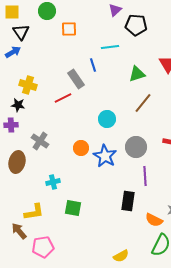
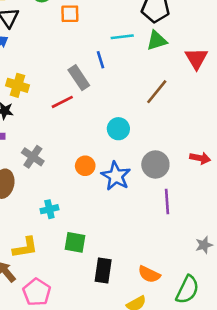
green triangle: (137, 74) -> (157, 41), moved
brown line: (143, 103) -> (157, 92), moved
black rectangle: (128, 201) -> (103, 270), moved
orange semicircle: (154, 220) -> (149, 274), moved
pink pentagon: (43, 247) -> (37, 292), turned -30

